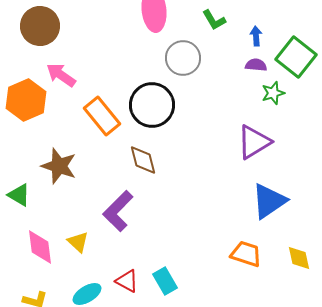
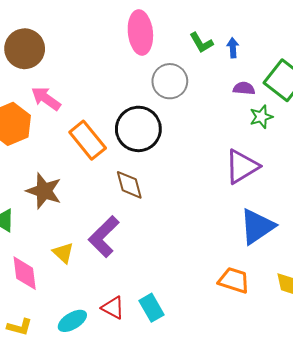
blue arrow: (256, 36) -> (233, 48), moved
yellow triangle: (78, 242) -> (63, 253), moved

